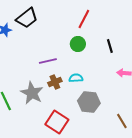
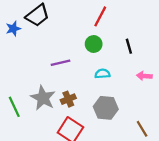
cyan semicircle: (76, 78) -> (102, 74), moved
brown cross: (55, 82) -> (68, 99), moved

